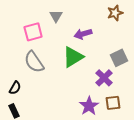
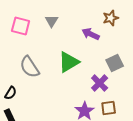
pink square: (33, 32) -> (21, 26), moved, turned 30
purple arrow: (83, 34) -> (91, 34), moved, turned 42

